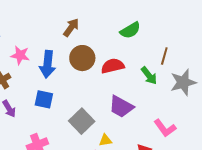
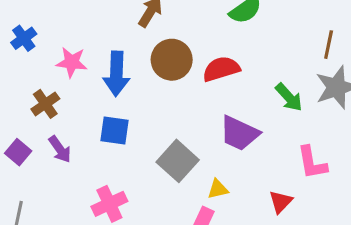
brown line: (164, 56) -> (329, 45), moved
green arrow: (149, 76) -> (289, 97), moved
pink L-shape: (165, 128) -> (312, 163), turned 30

